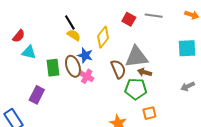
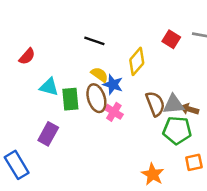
black line: (70, 22) -> (94, 41), turned -42
yellow semicircle: (74, 35) -> (99, 75), moved
cyan triangle: (29, 52) -> (49, 87), moved
gray triangle: (136, 57) -> (174, 104), moved, size x0.7

